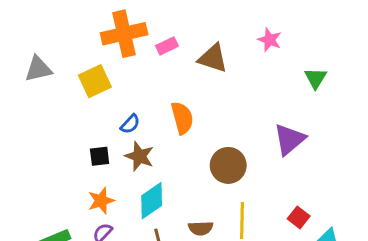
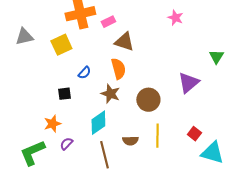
brown triangle: (213, 58) -> (124, 42), moved
green triangle: (315, 78) -> (216, 57), moved
brown star: (139, 156) -> (110, 94), moved
orange star: (101, 201) -> (52, 124), moved

